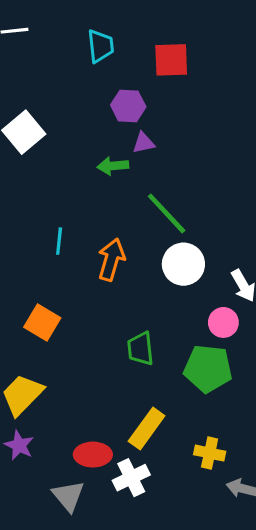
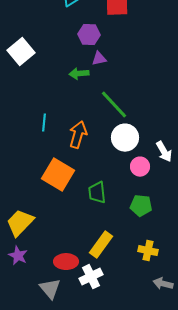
orange square: (42, 322) -> (58, 175), moved, size x1.4
pink circle: (223, 322) -> (140, 167), moved
green pentagon: (208, 369) -> (141, 206), size x0.7
yellow cross: (210, 453) -> (148, 251), moved

